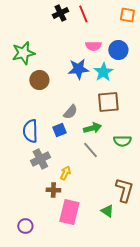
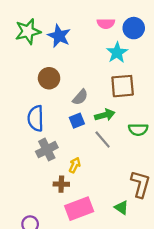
blue star: (78, 69) -> (59, 36), moved, turned 30
brown circle: (39, 80) -> (49, 78), moved
blue square: (59, 130) -> (77, 121), moved
pink rectangle: (69, 212) -> (79, 209), turned 55

